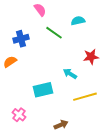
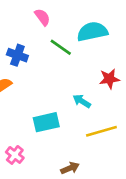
cyan semicircle: (78, 21) -> (92, 32), size x1.6
blue cross: (21, 39) -> (17, 55), turned 35

